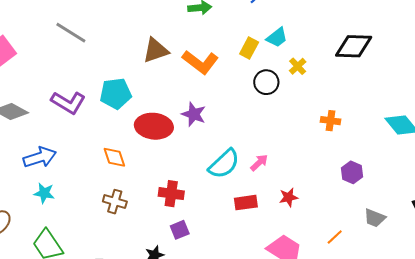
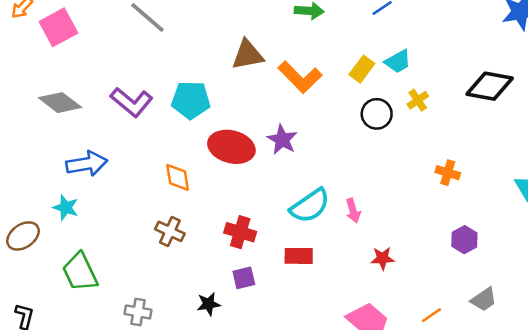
pink arrow: (259, 163) -> (353, 211), turned 108
cyan star: (44, 193) -> (66, 208), moved
red rectangle: (246, 203) -> (299, 256), moved
gray trapezoid: (375, 218) -> (484, 299), turned -65

